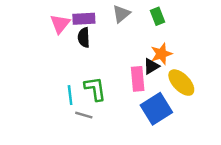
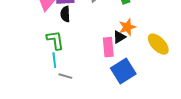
yellow ellipse: (181, 83) -> (158, 44), moved
green L-shape: (95, 89) -> (55, 40), moved

